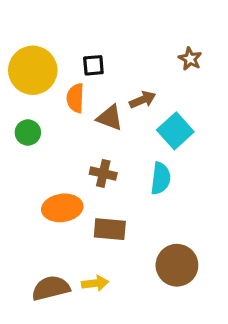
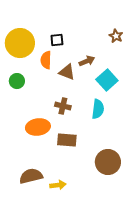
yellow arrow: (95, 283) -> (58, 185), moved

